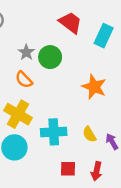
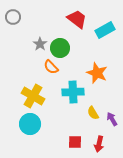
cyan rectangle: (104, 36) -> (105, 30), turned 36
orange semicircle: (24, 80) -> (51, 67), moved
cyan cross: (54, 132) -> (73, 92), moved

